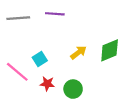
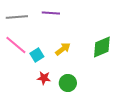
yellow arrow: (78, 52) -> (63, 49), moved
pink line: (17, 72) -> (16, 45), moved

